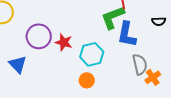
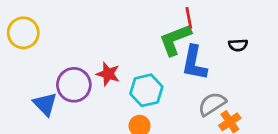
purple circle: (39, 36) -> (74, 85), moved
gray semicircle: (140, 64) -> (212, 104), turned -110

